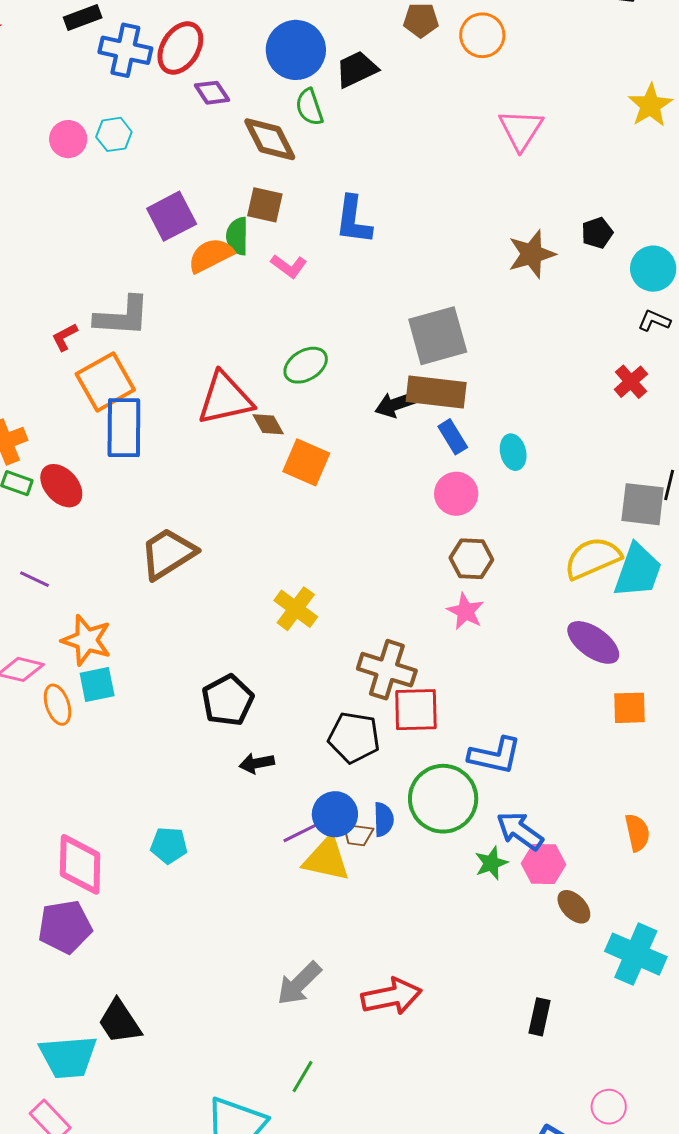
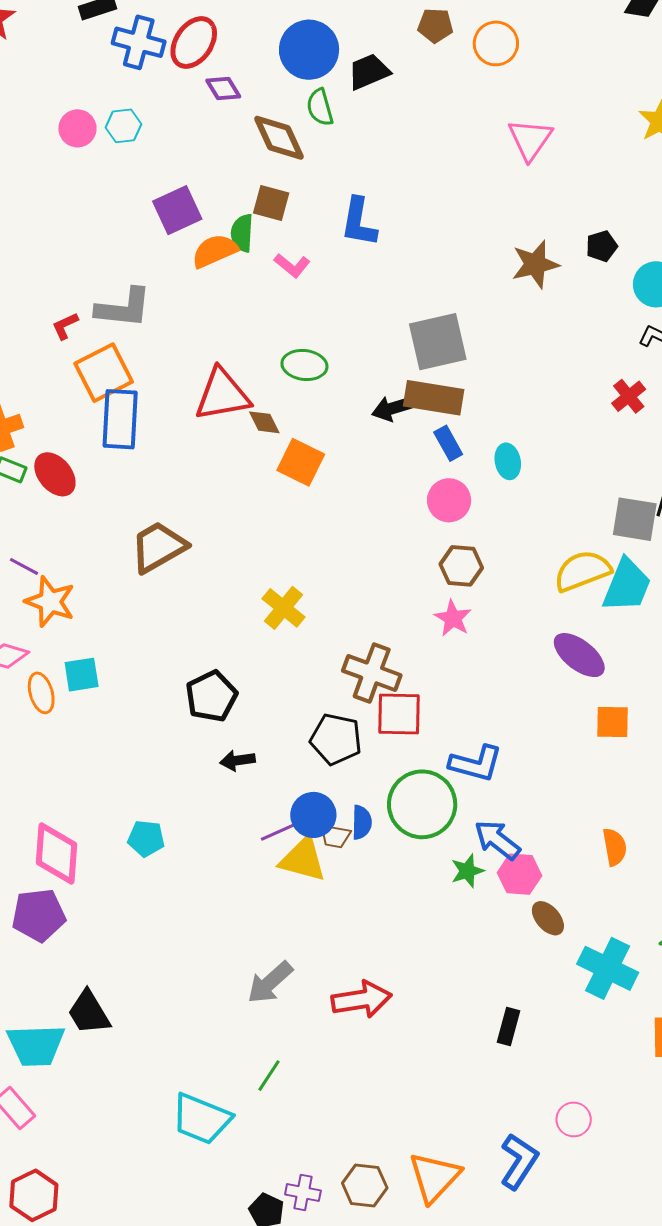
green ellipse: (306, 365) -> (304, 365), turned 36
orange star: (87, 640) -> (50, 602), moved

